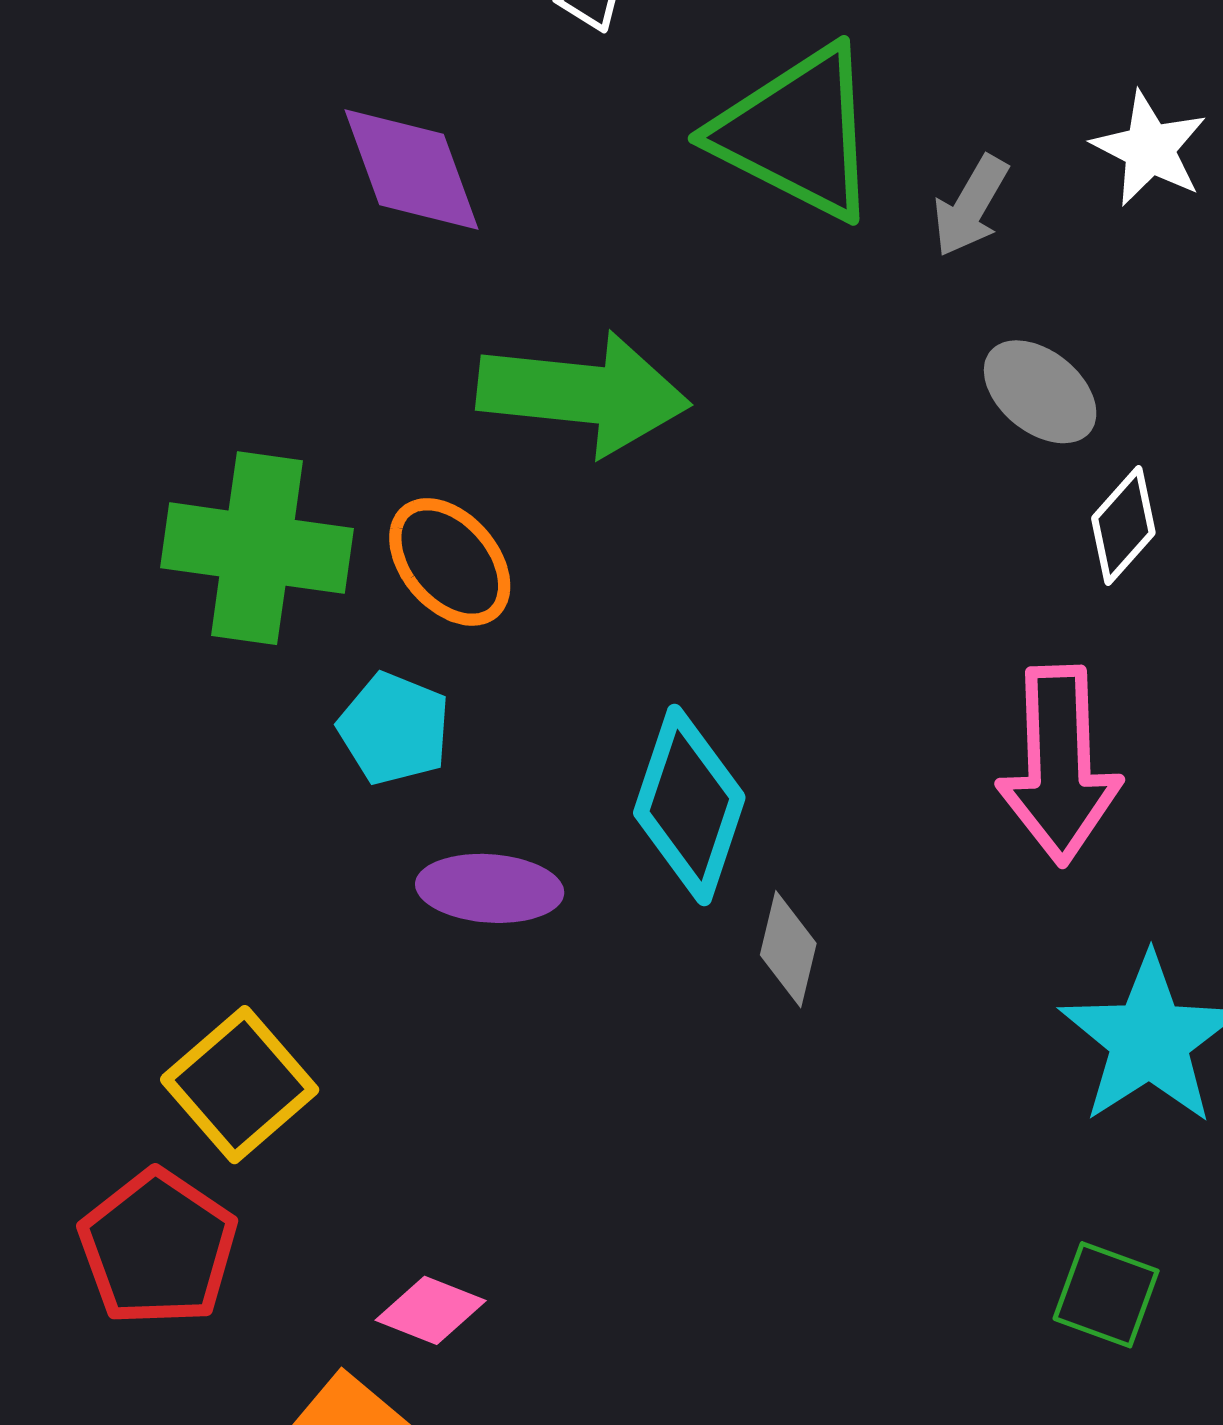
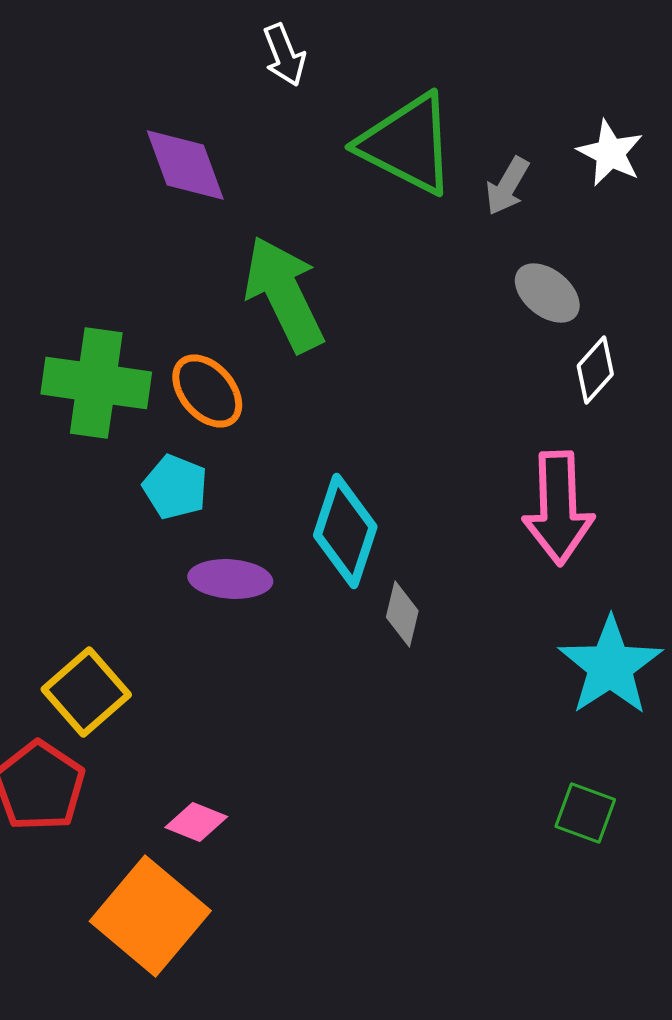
green arrow: (583, 394) -> (284, 294), turned -122

